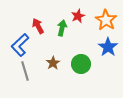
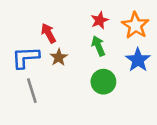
green arrow: (62, 28) -> (98, 46), moved, turned -35
blue L-shape: (20, 45) -> (25, 57), turned 40
brown star: (53, 63) -> (59, 57), moved

